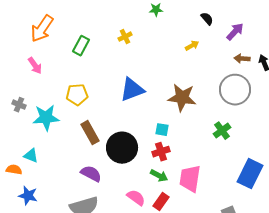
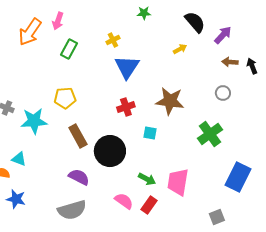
black semicircle: (207, 19) -> (195, 22), size x1.6
pink arrow: (35, 66) -> (58, 21), moved, turned 54
blue triangle: (132, 90) -> (127, 67), moved, turned -36
gray circle: (235, 90) -> (223, 93), size x0.5
green cross: (222, 131) -> (210, 134), size x1.4
red cross: (161, 152) -> (126, 107), moved

